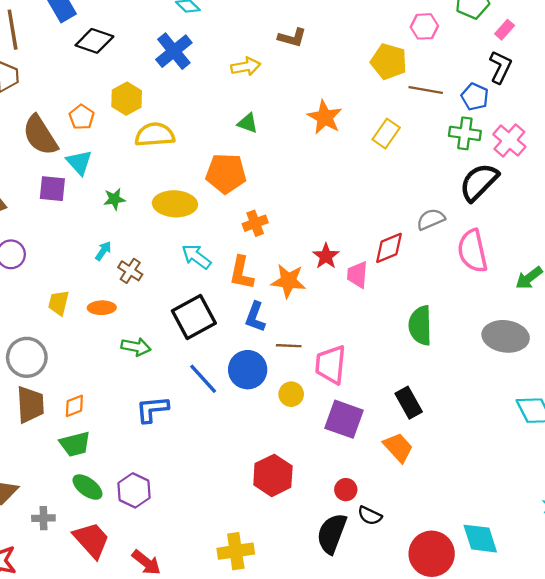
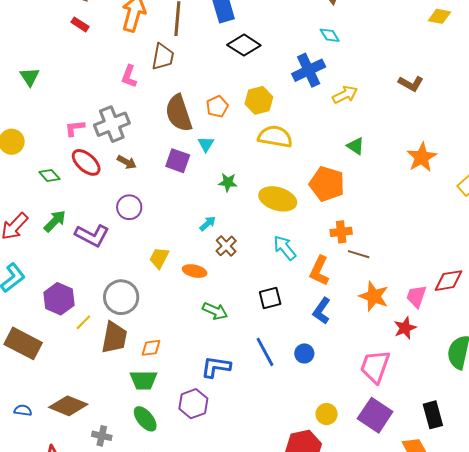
yellow arrow: (246, 67) -> (345, 95), moved, turned -30
cyan triangle: (79, 162) -> (206, 144), size x0.7
red star: (326, 256) -> (405, 328), moved
orange star: (288, 281) -> (374, 296), moved
black square: (194, 317) -> (270, 298), size x0.6
brown line: (289, 346) -> (359, 254), moved
blue circle: (248, 370) -> (304, 353), size x0.6
yellow circle: (291, 394) -> (327, 414), moved
purple hexagon: (134, 490) -> (193, 404), moved

